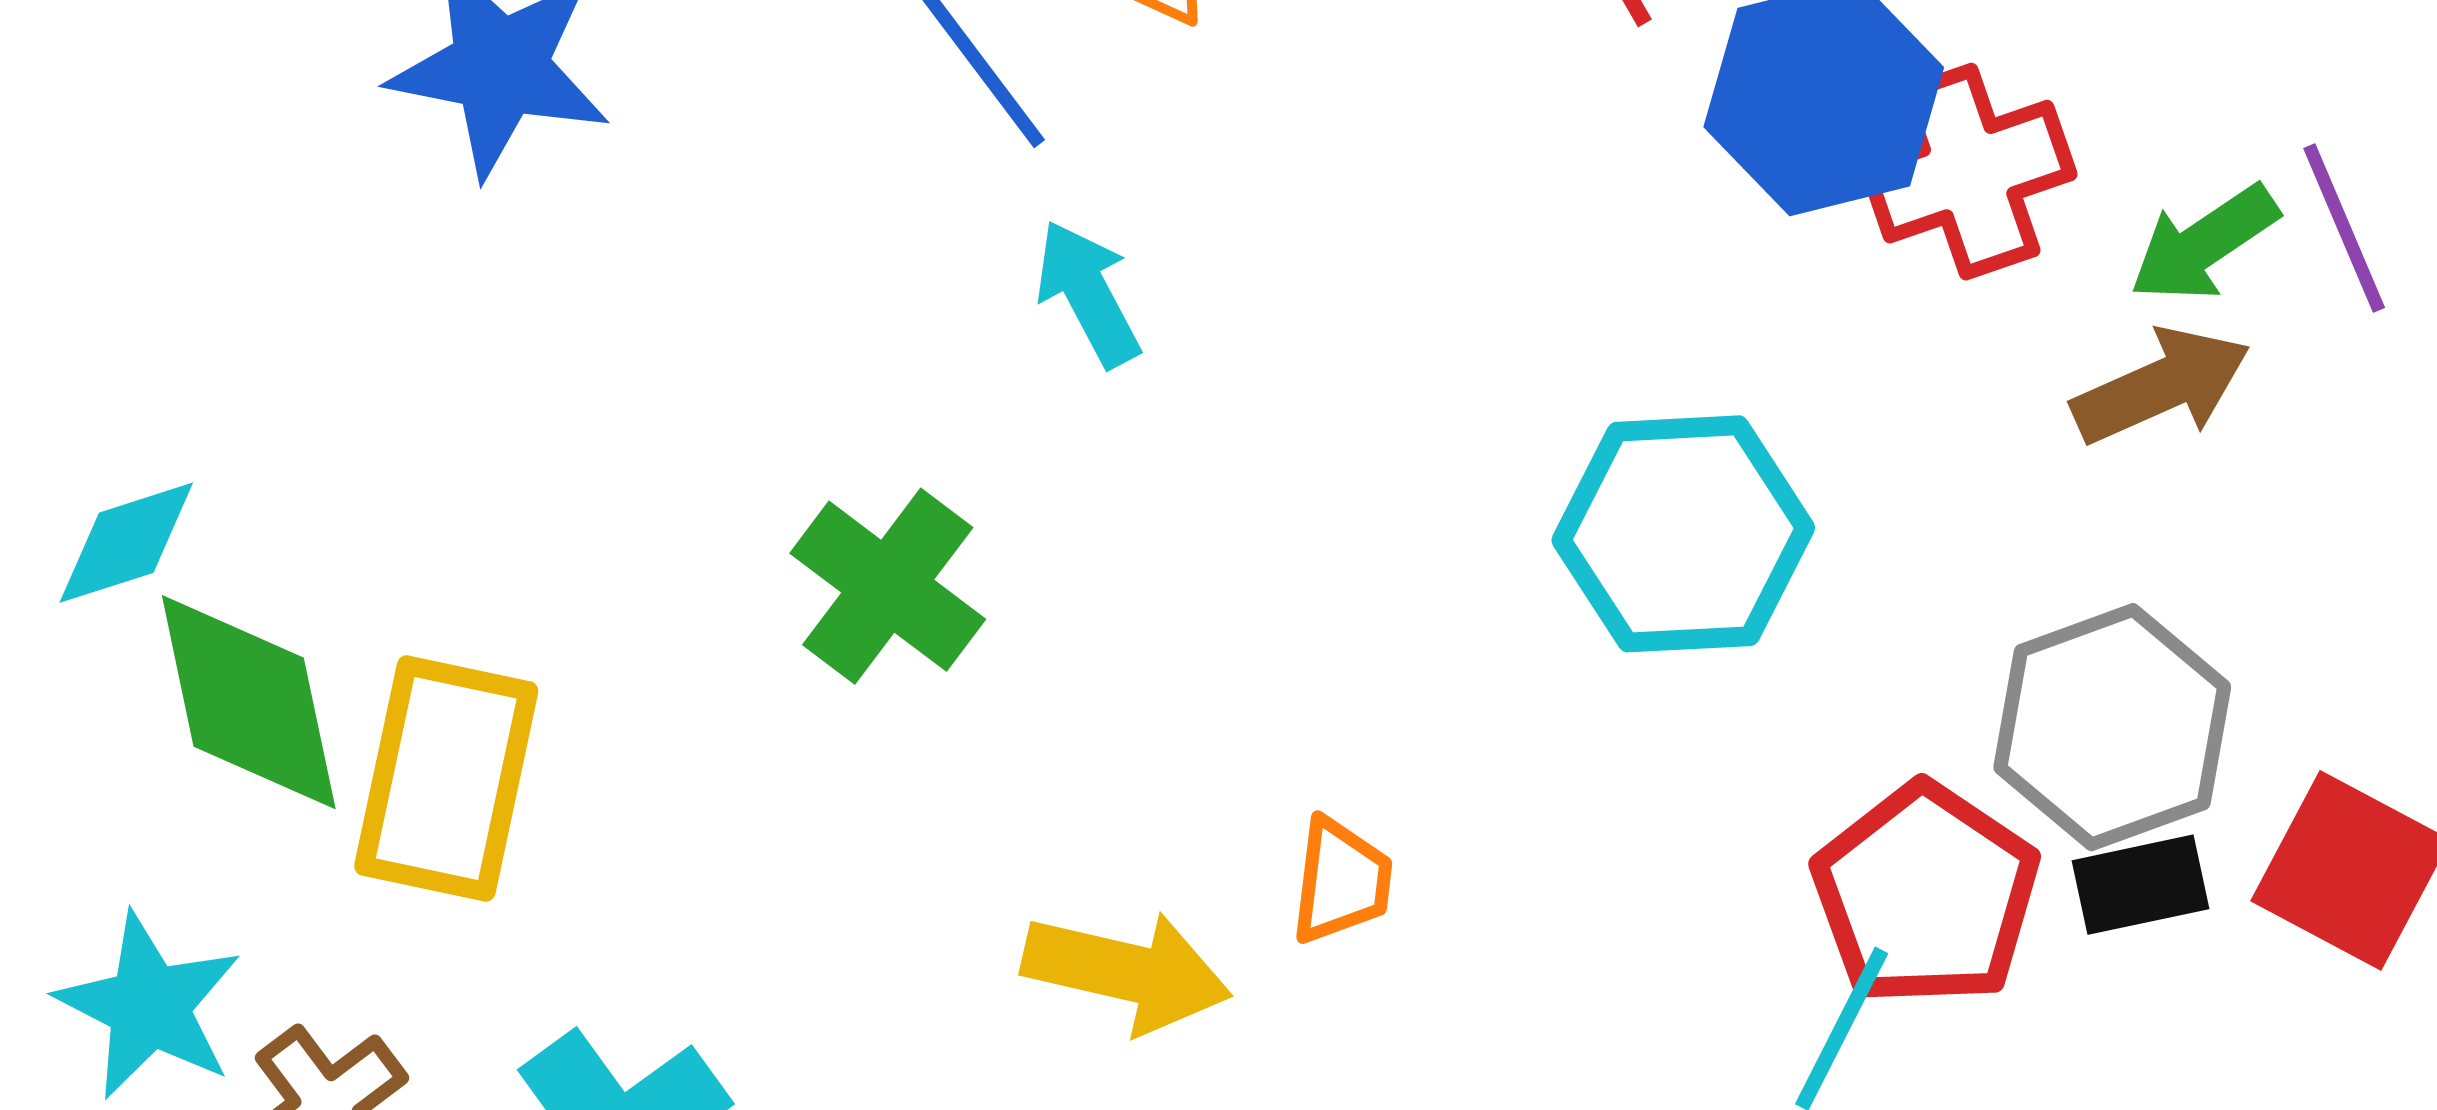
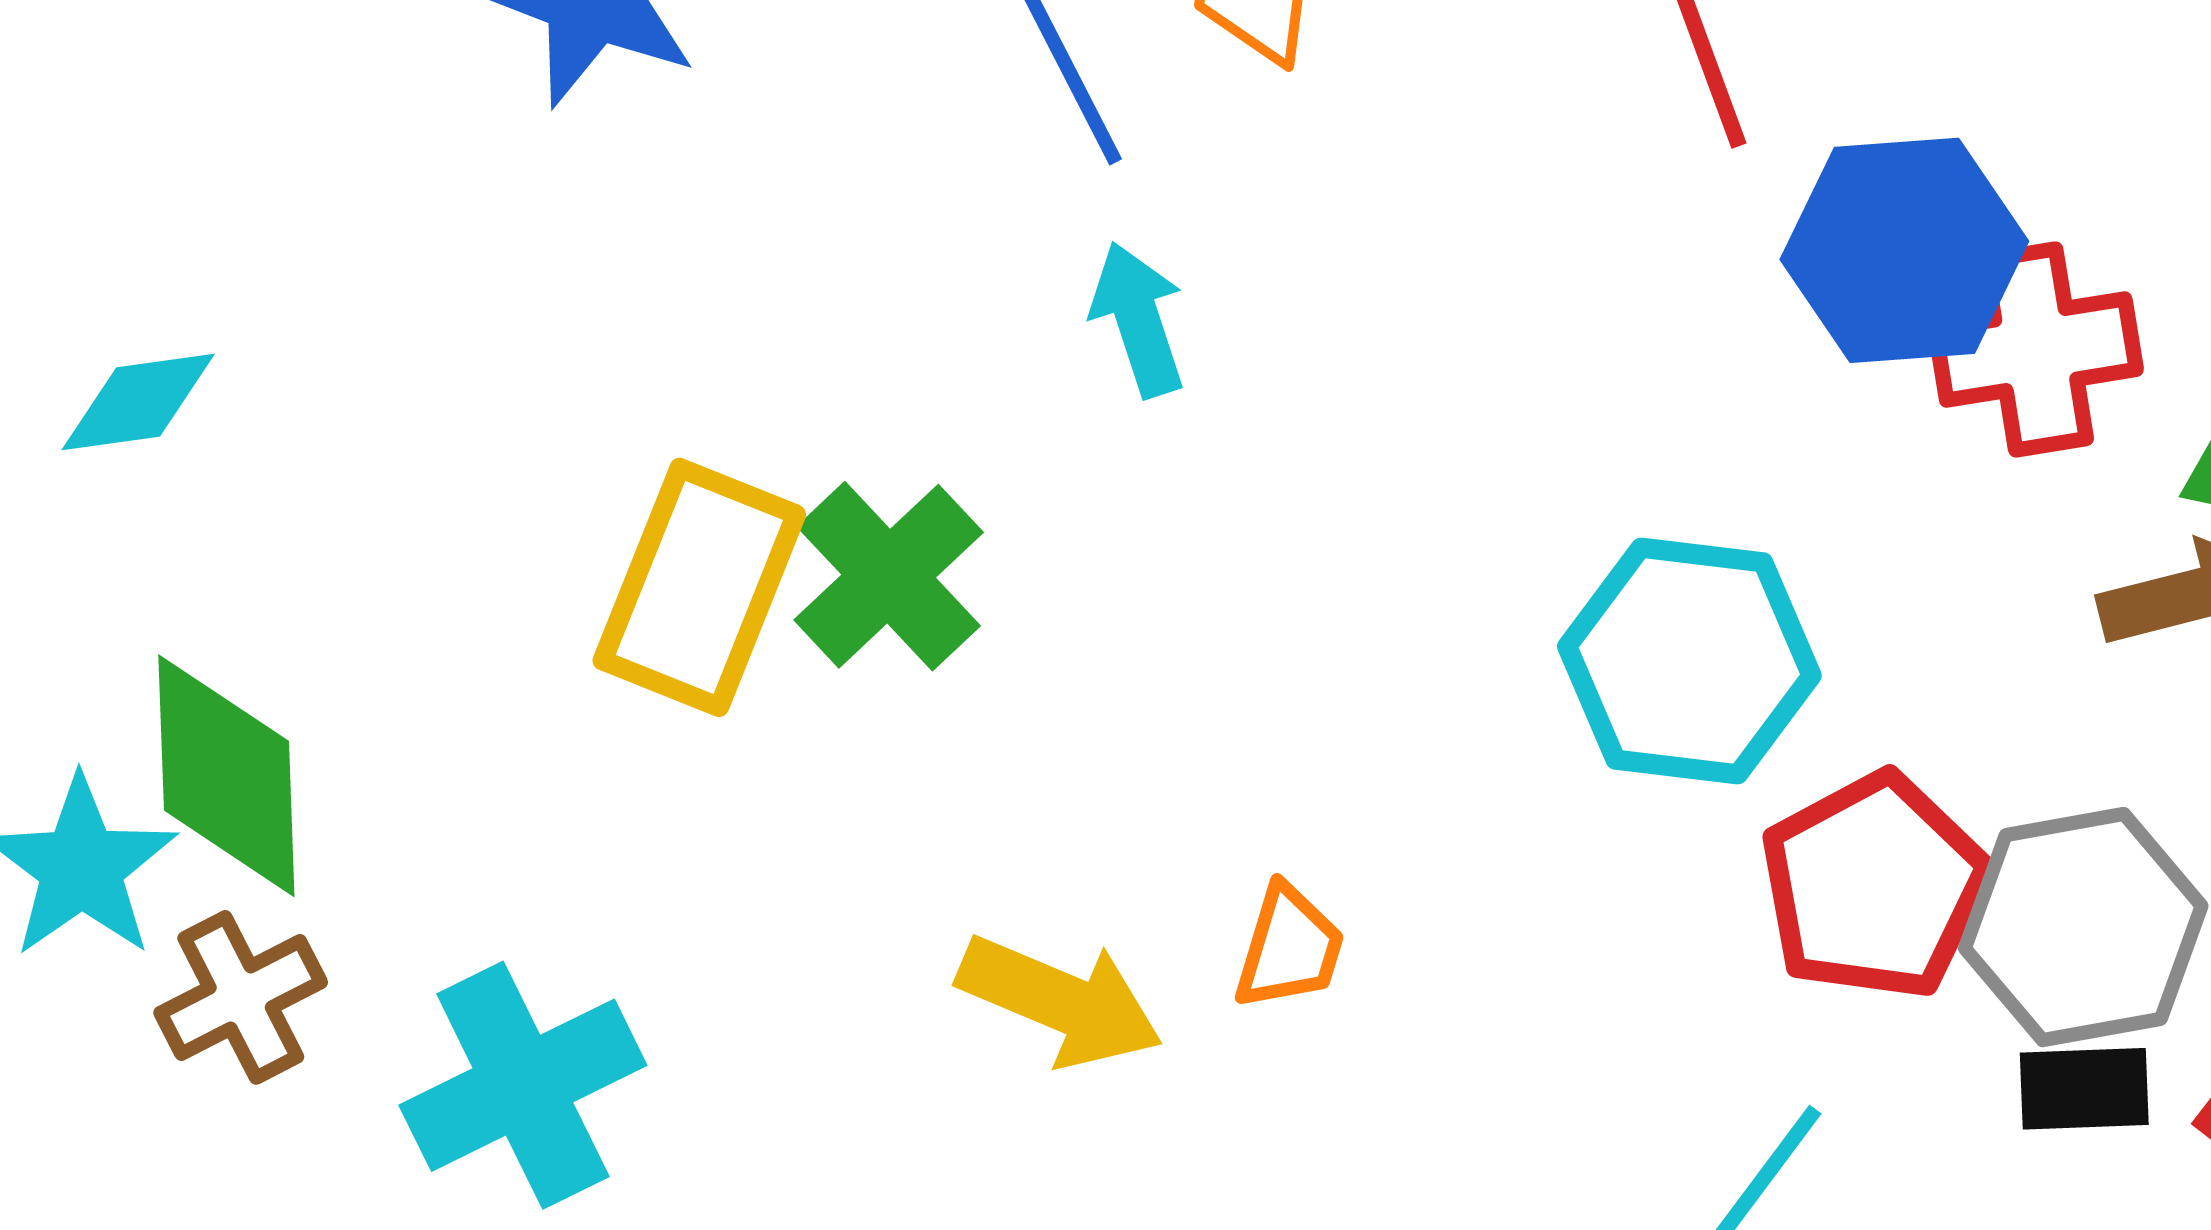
green diamond: (249, 702) -> (226, 776), moved
yellow rectangle: (446, 778) -> (699, 587), moved
red pentagon: (1926, 895) -> (1874, 886), moved

